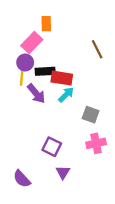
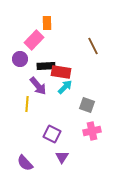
purple circle: (25, 63) -> (20, 59), moved
yellow line: (22, 77) -> (27, 104), moved

